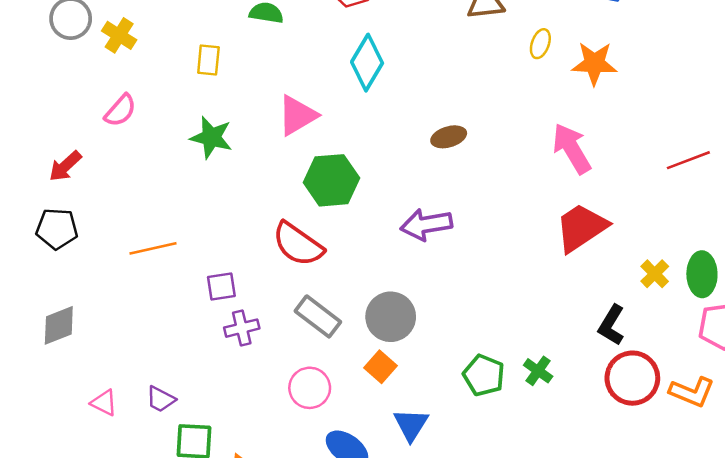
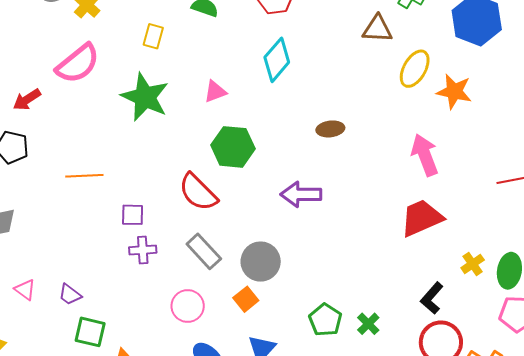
yellow ellipse: (540, 44) -> (415, 69), size x1.6
pink semicircle: (120, 110) -> (78, 64), size x1.6
pink triangle: (297, 115) -> (215, 92), size x0.7
green star: (211, 137) -> (145, 97), size x1.4

